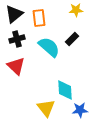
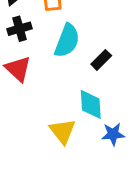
black rectangle: (72, 39) -> (101, 60), moved
cyan semicircle: (49, 47) -> (67, 41), turned 70

